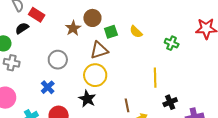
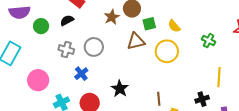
black semicircle: (22, 28) -> (67, 20), moved
gray cross: (12, 63) -> (66, 49), moved
yellow circle: (95, 75) -> (167, 51), moved
yellow line: (155, 78) -> (219, 77), moved

